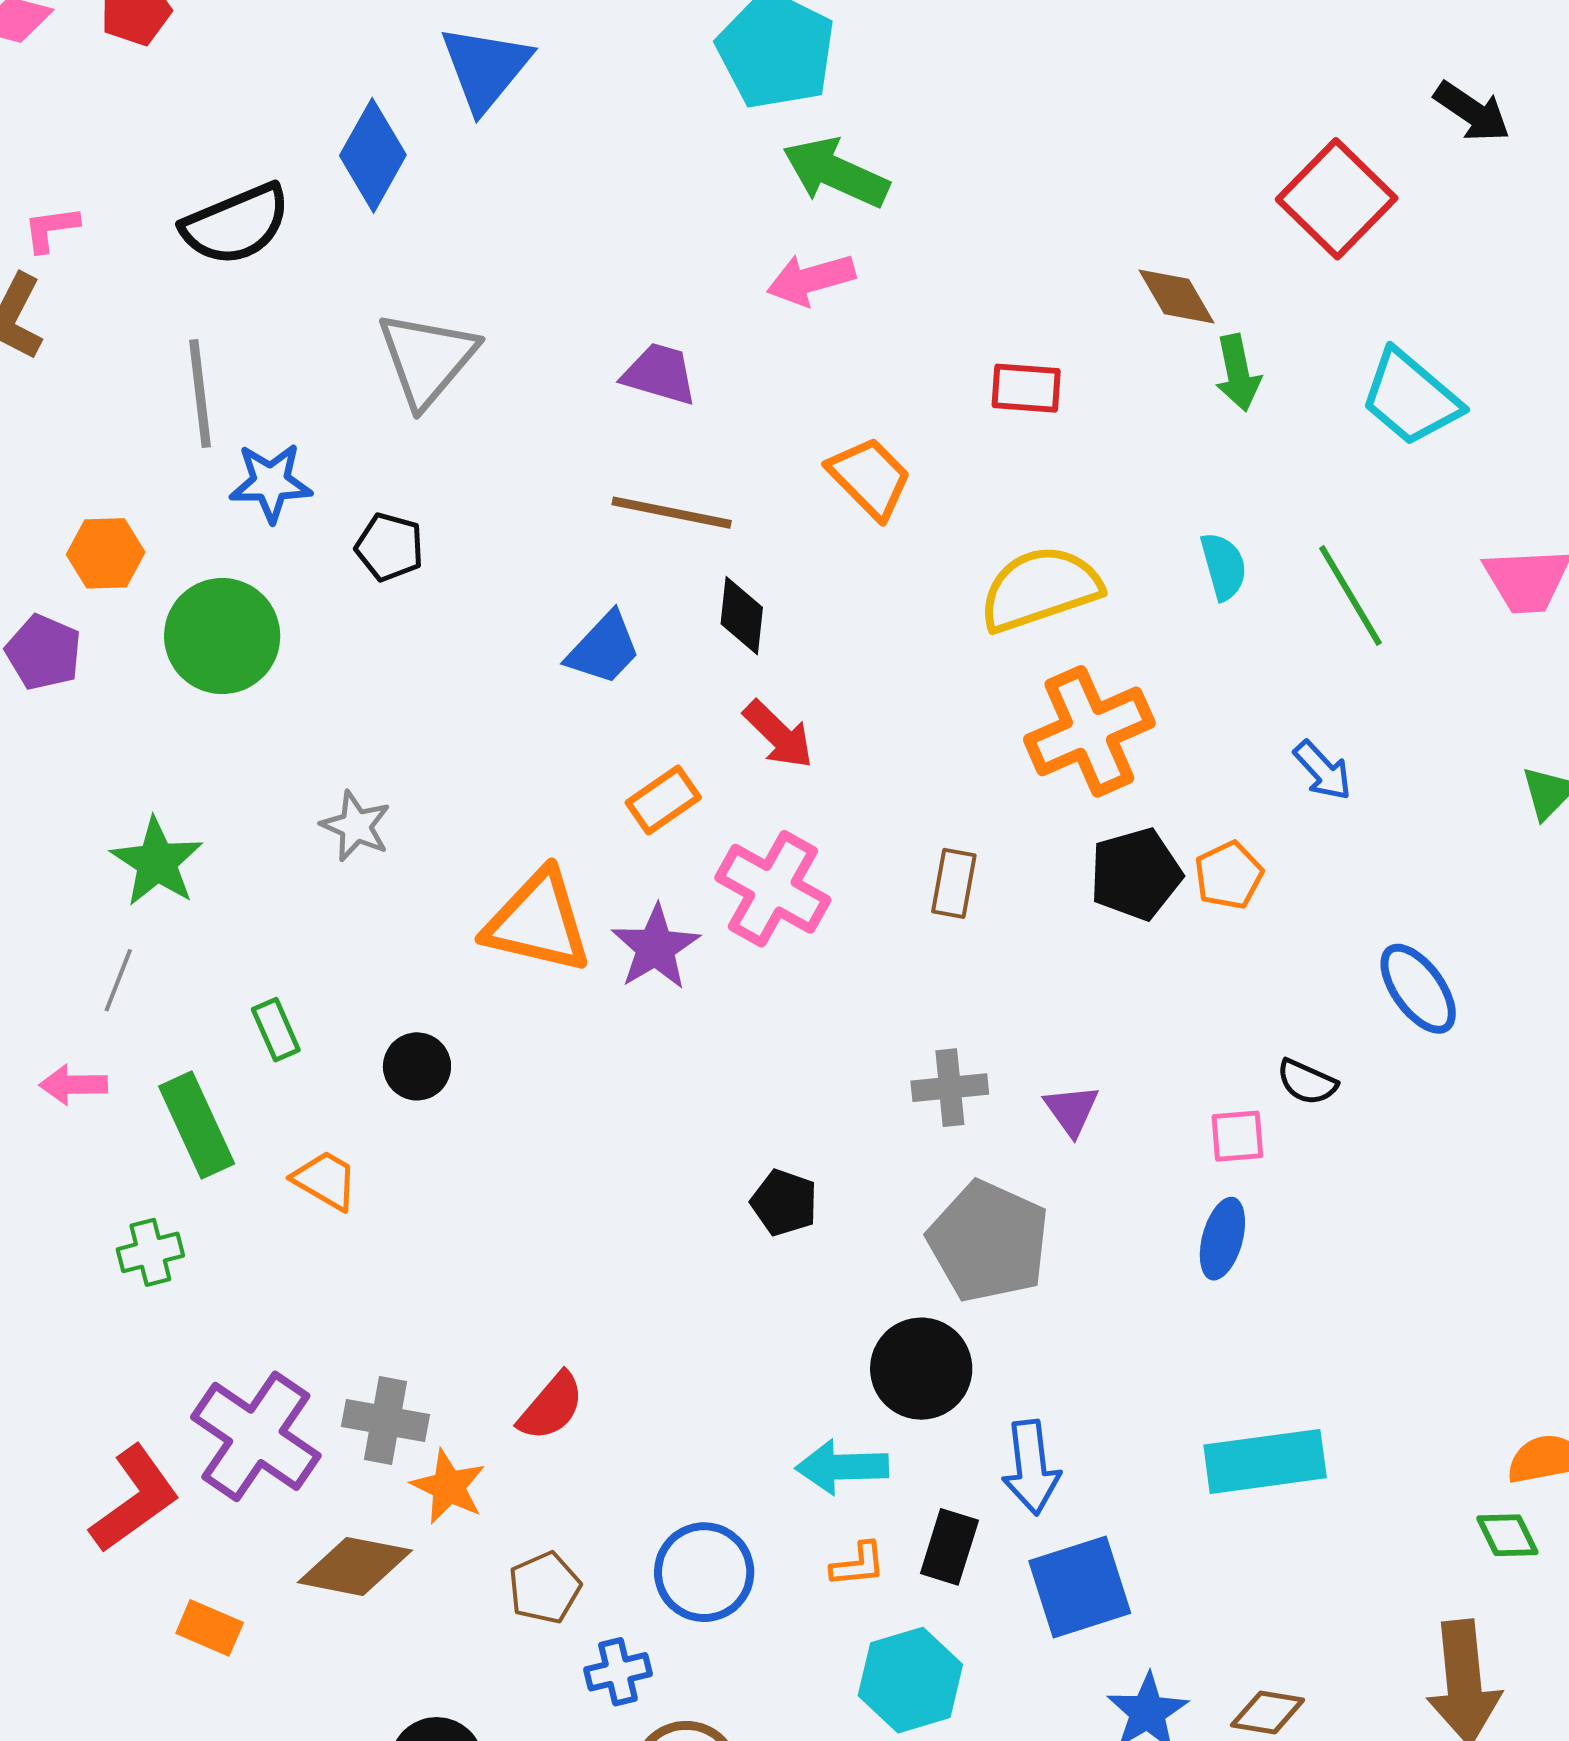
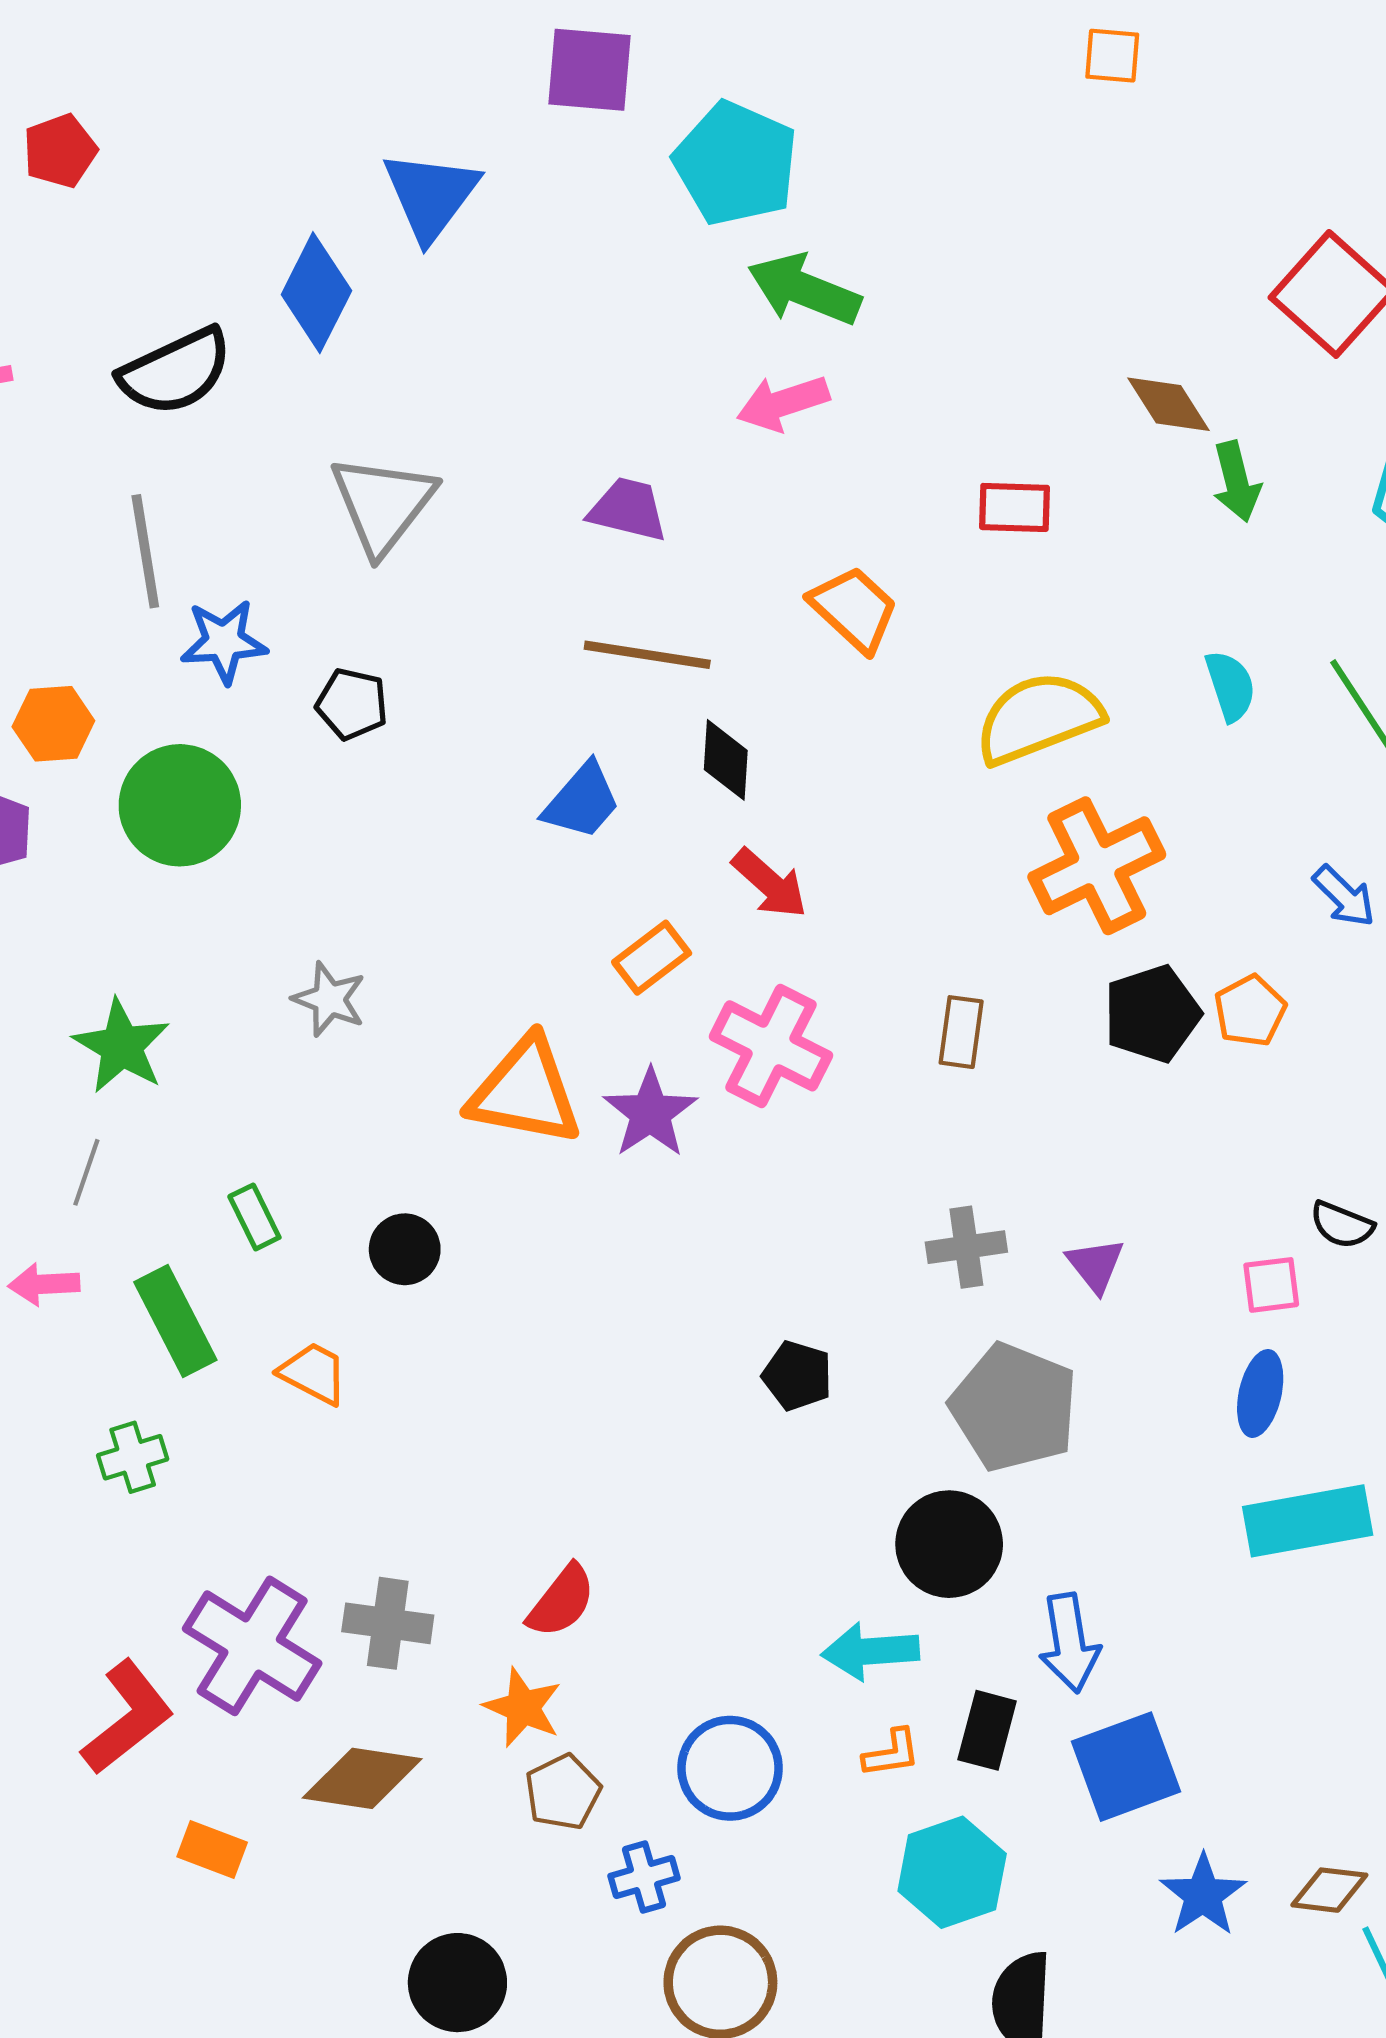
cyan rectangle: (1265, 1461) -> (1308, 1521), moved
orange star: (448, 1487) -> (523, 1707), moved

